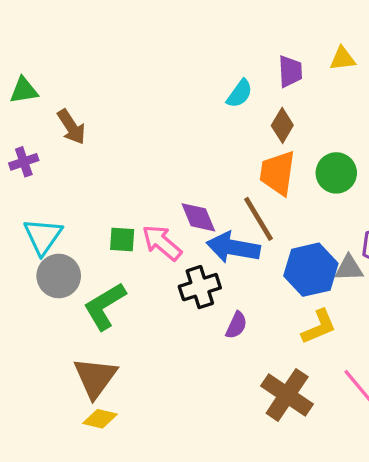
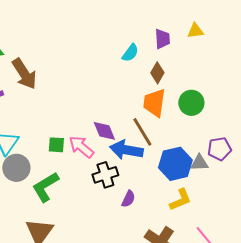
brown arrow: (71, 127) -> (24, 74), size x1.4

